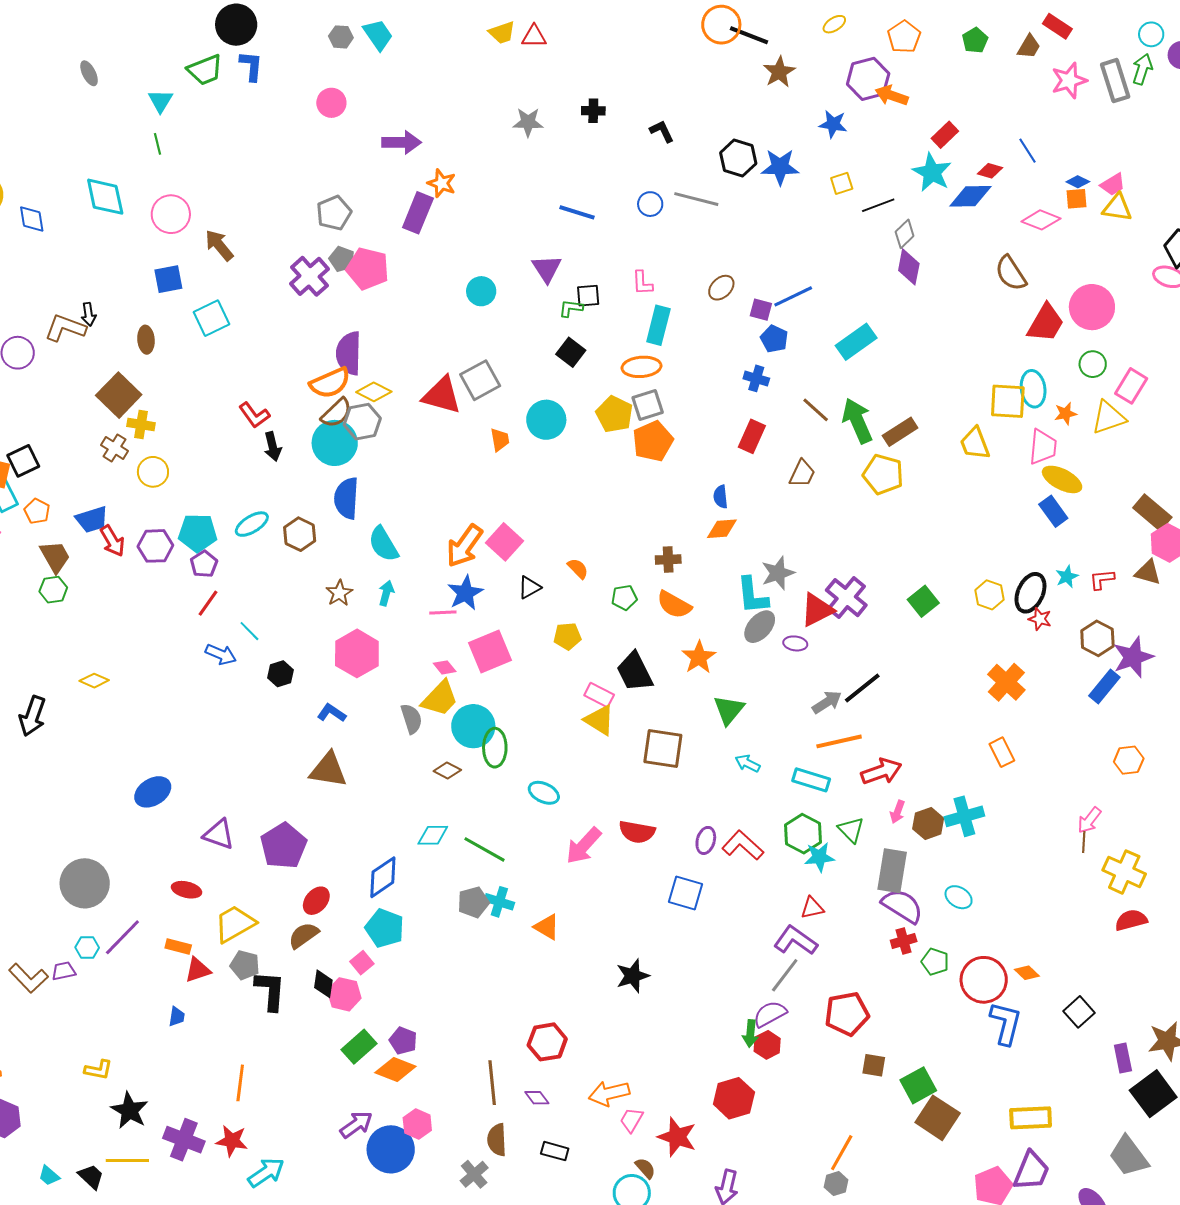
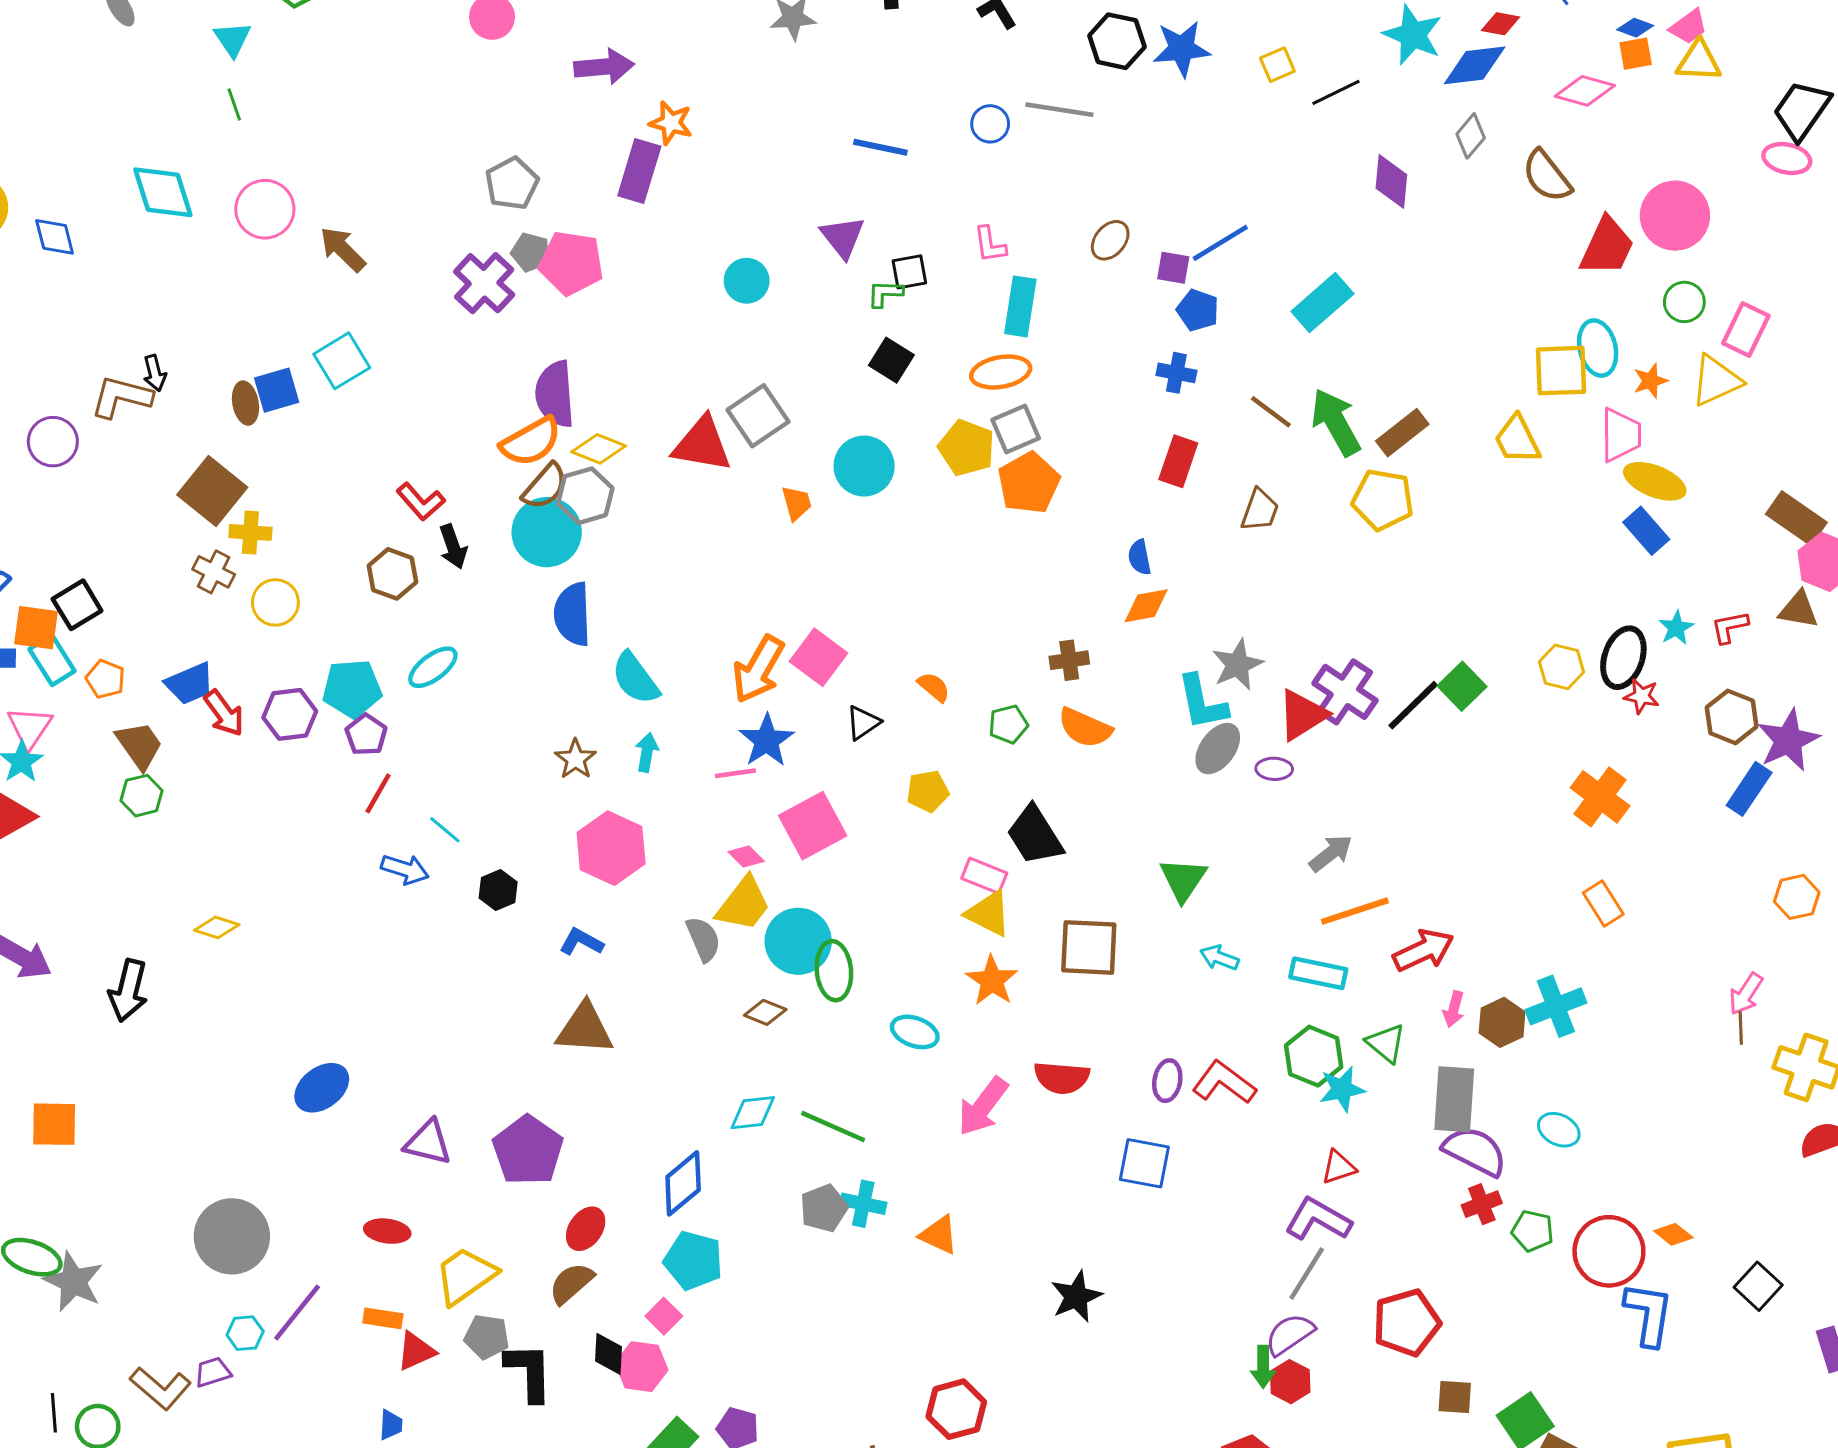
gray diamond: (905, 234) -> (1471, 136), moved
blue square: (168, 279) -> (277, 390), moved
brown hexagon: (300, 534) -> (392, 574), moved
orange star: (699, 657) -> (992, 980), moved
black line: (862, 688) -> (1413, 705), moved

